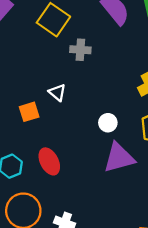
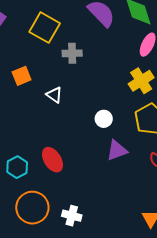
orange square: (29, 112) -> (22, 76), moved
purple triangle: (119, 158) -> (117, 150), size x0.7

